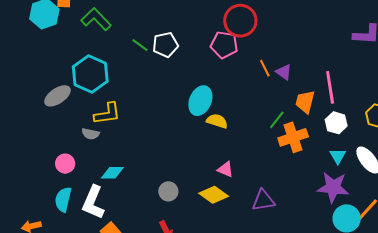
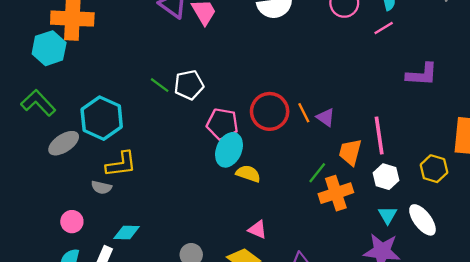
green L-shape: (96, 19) -> (38, 103), moved
red circle: (240, 21) -> (270, 111), moved
pink pentagon: (224, 45) -> (222, 124), moved

